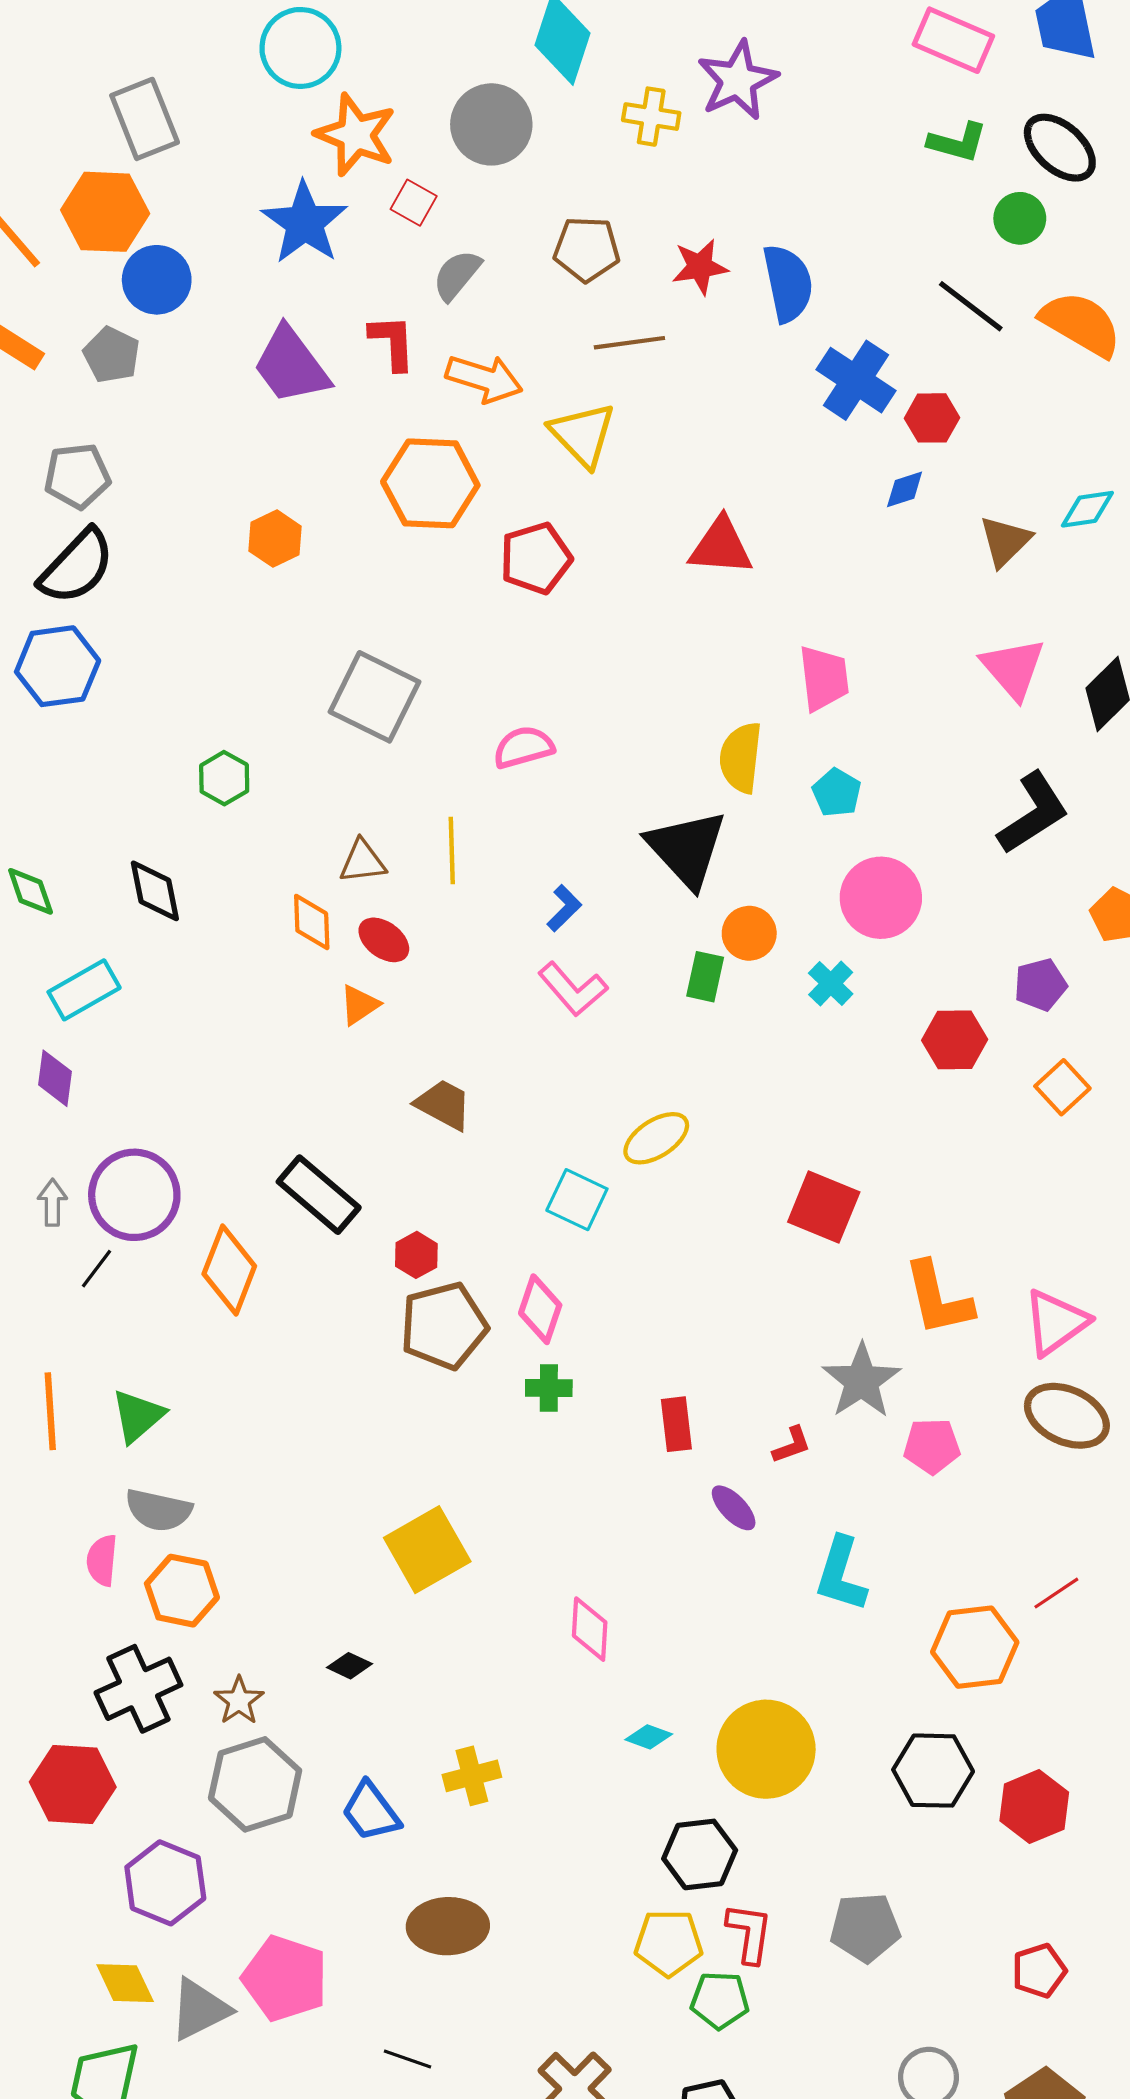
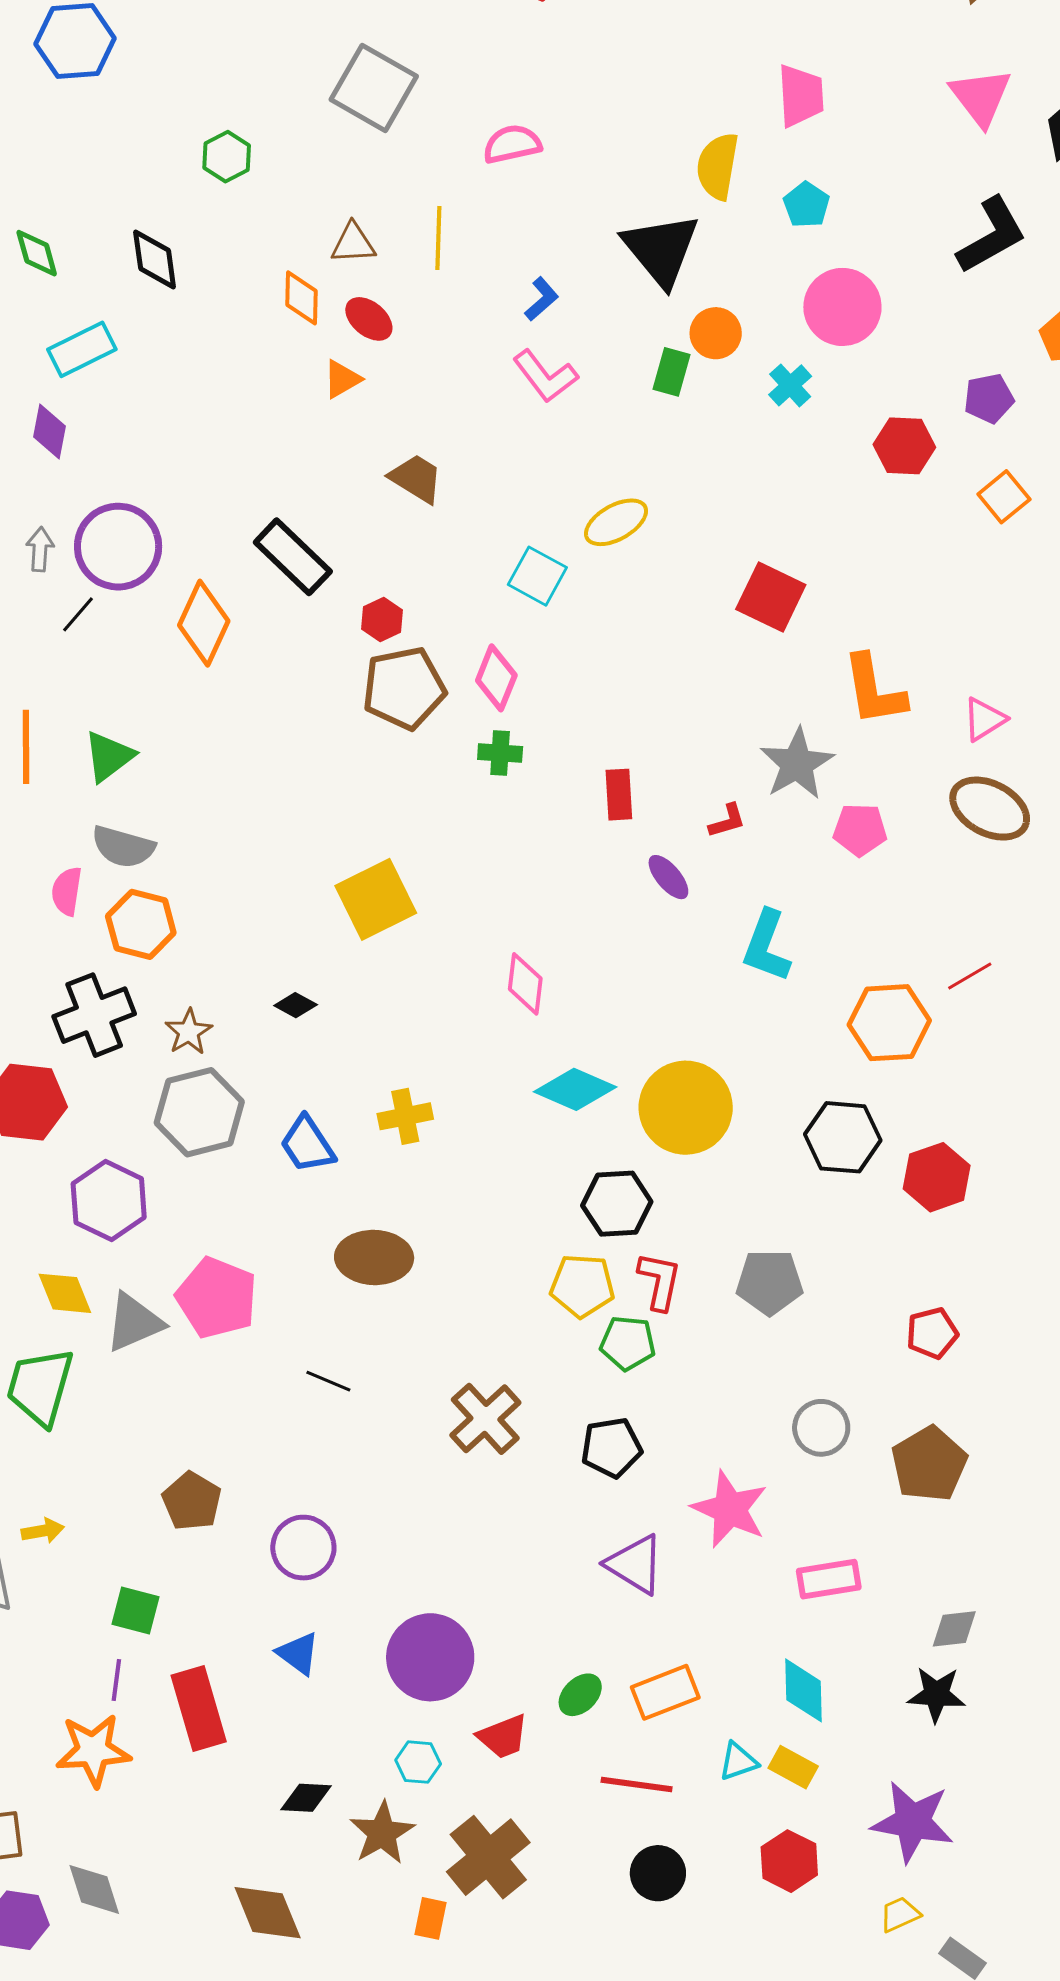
pink triangle: (1056, 1322) -> (984, 719), size x0.7
cyan diamond: (649, 1737) -> (575, 1089), size x1.8

